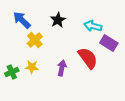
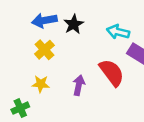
blue arrow: (22, 20) -> (44, 20), moved, turned -54
green cross: (12, 72) -> (20, 108), moved

